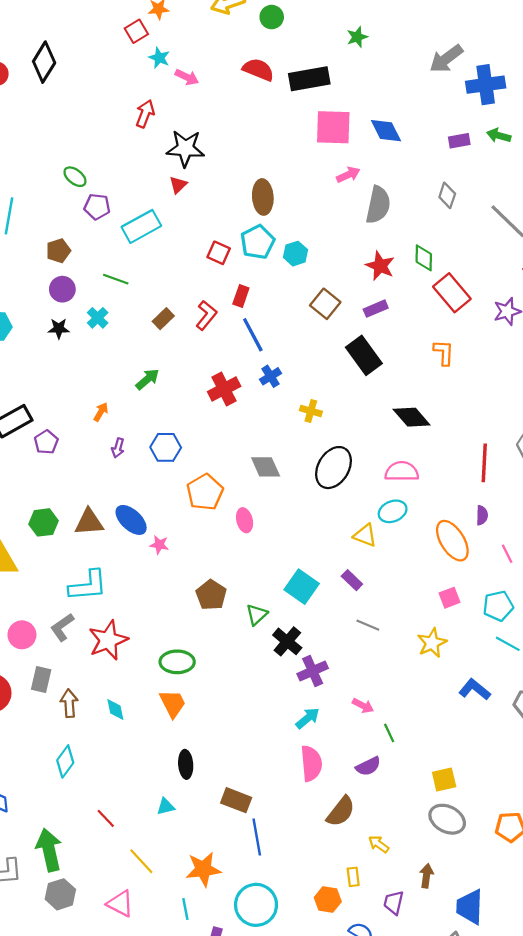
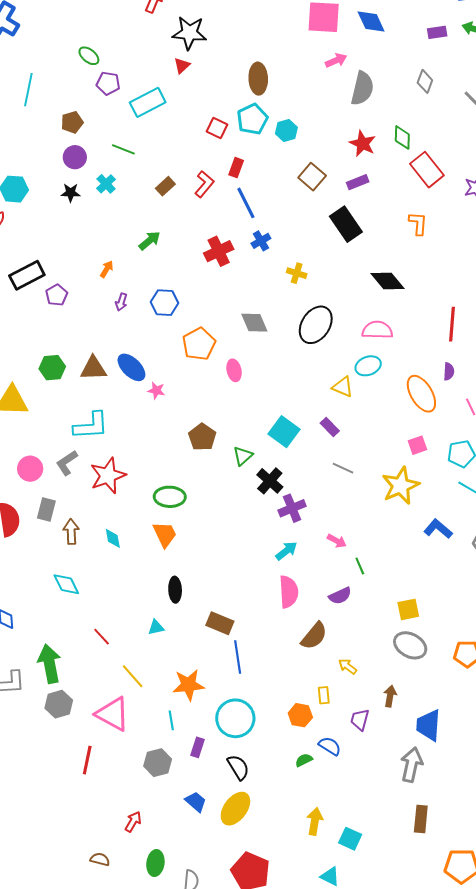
yellow star: (432, 643) -> (401, 486), size x1.4
cyan diamond: (65, 761) -> (66, 584), turned -64
pink triangle: (120, 904) -> (113, 714), size x1.4

